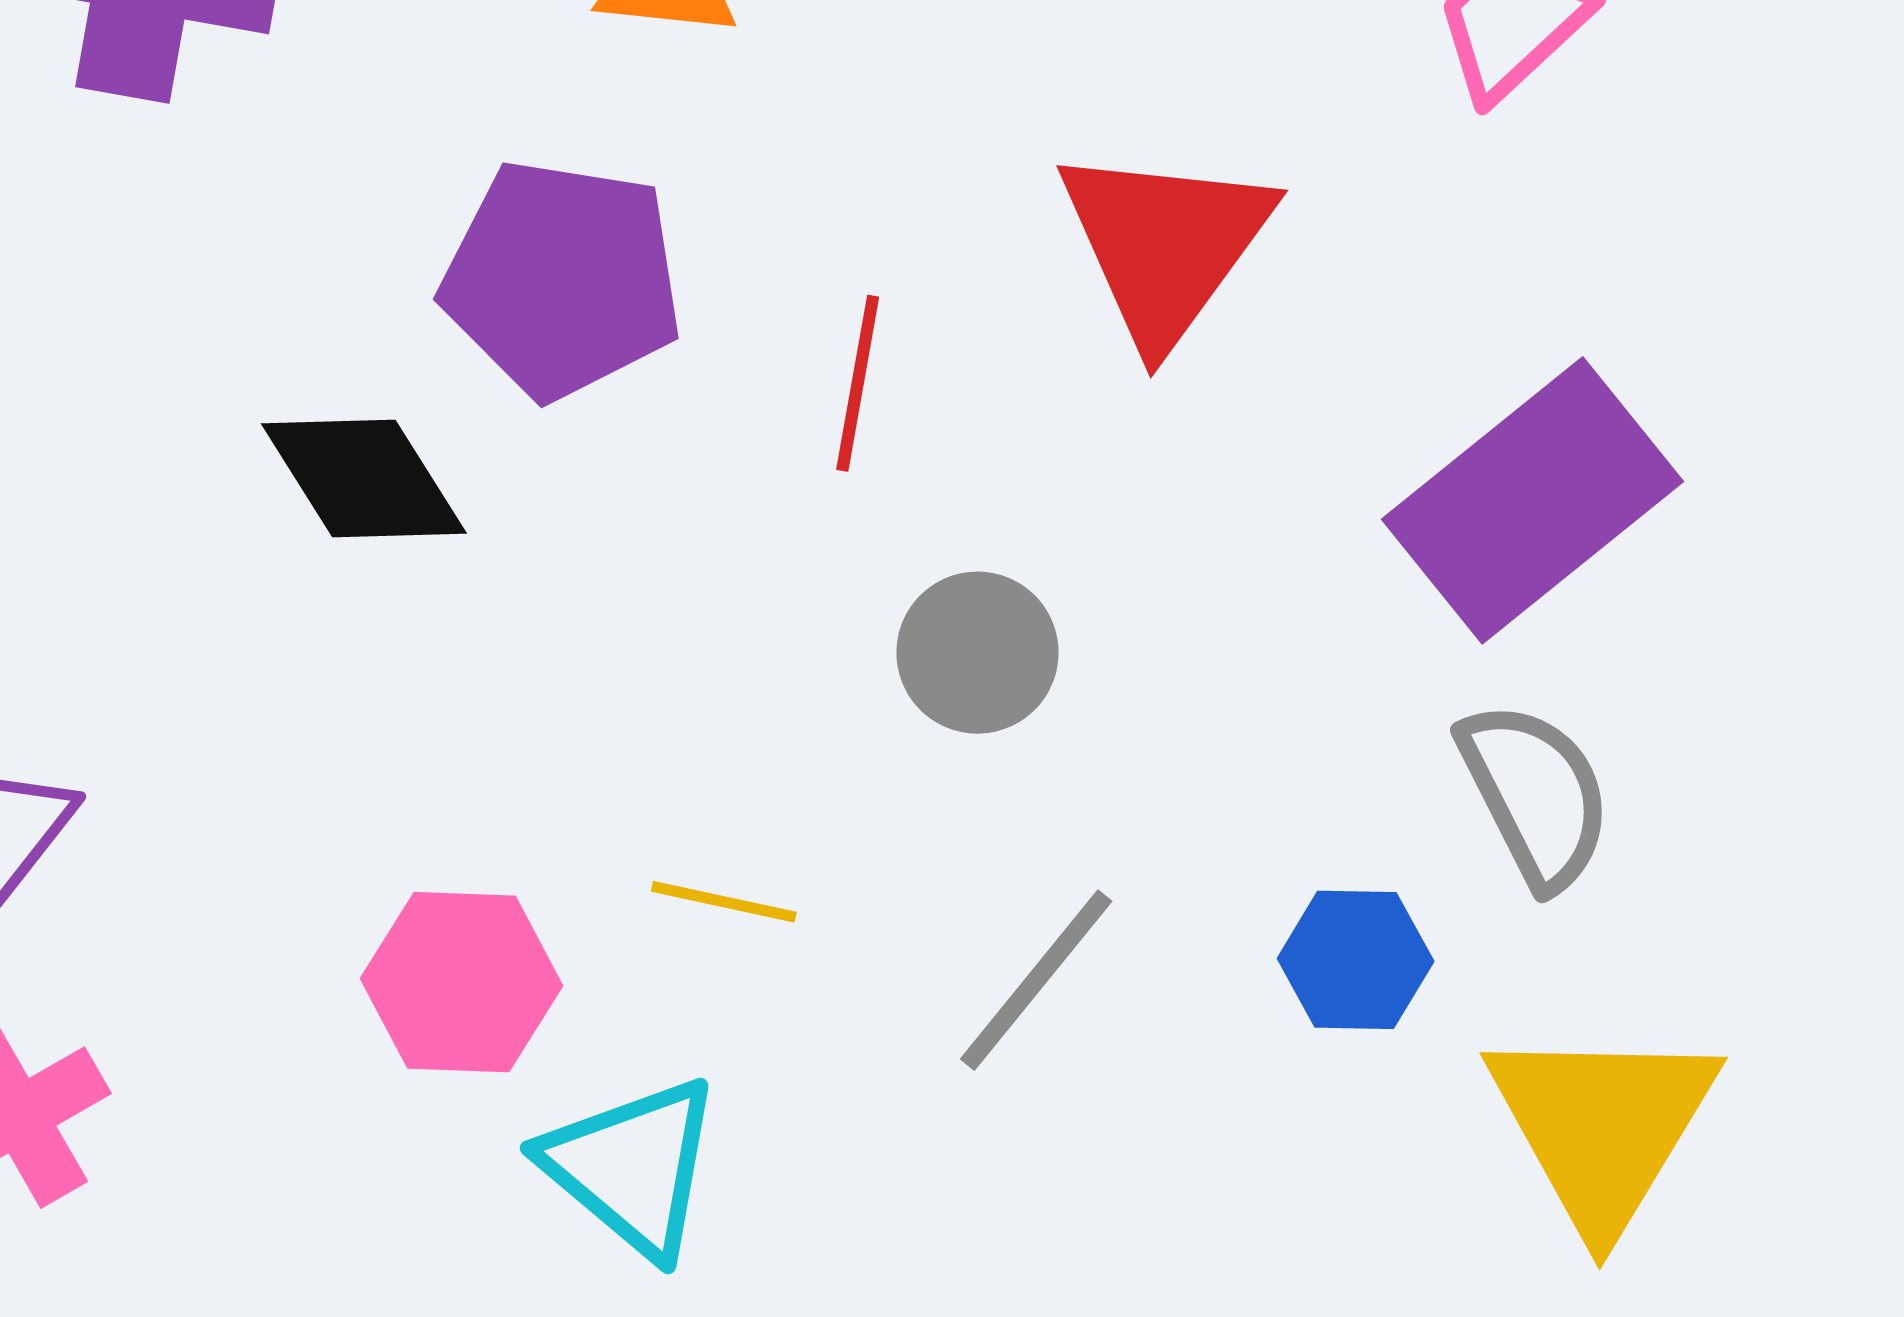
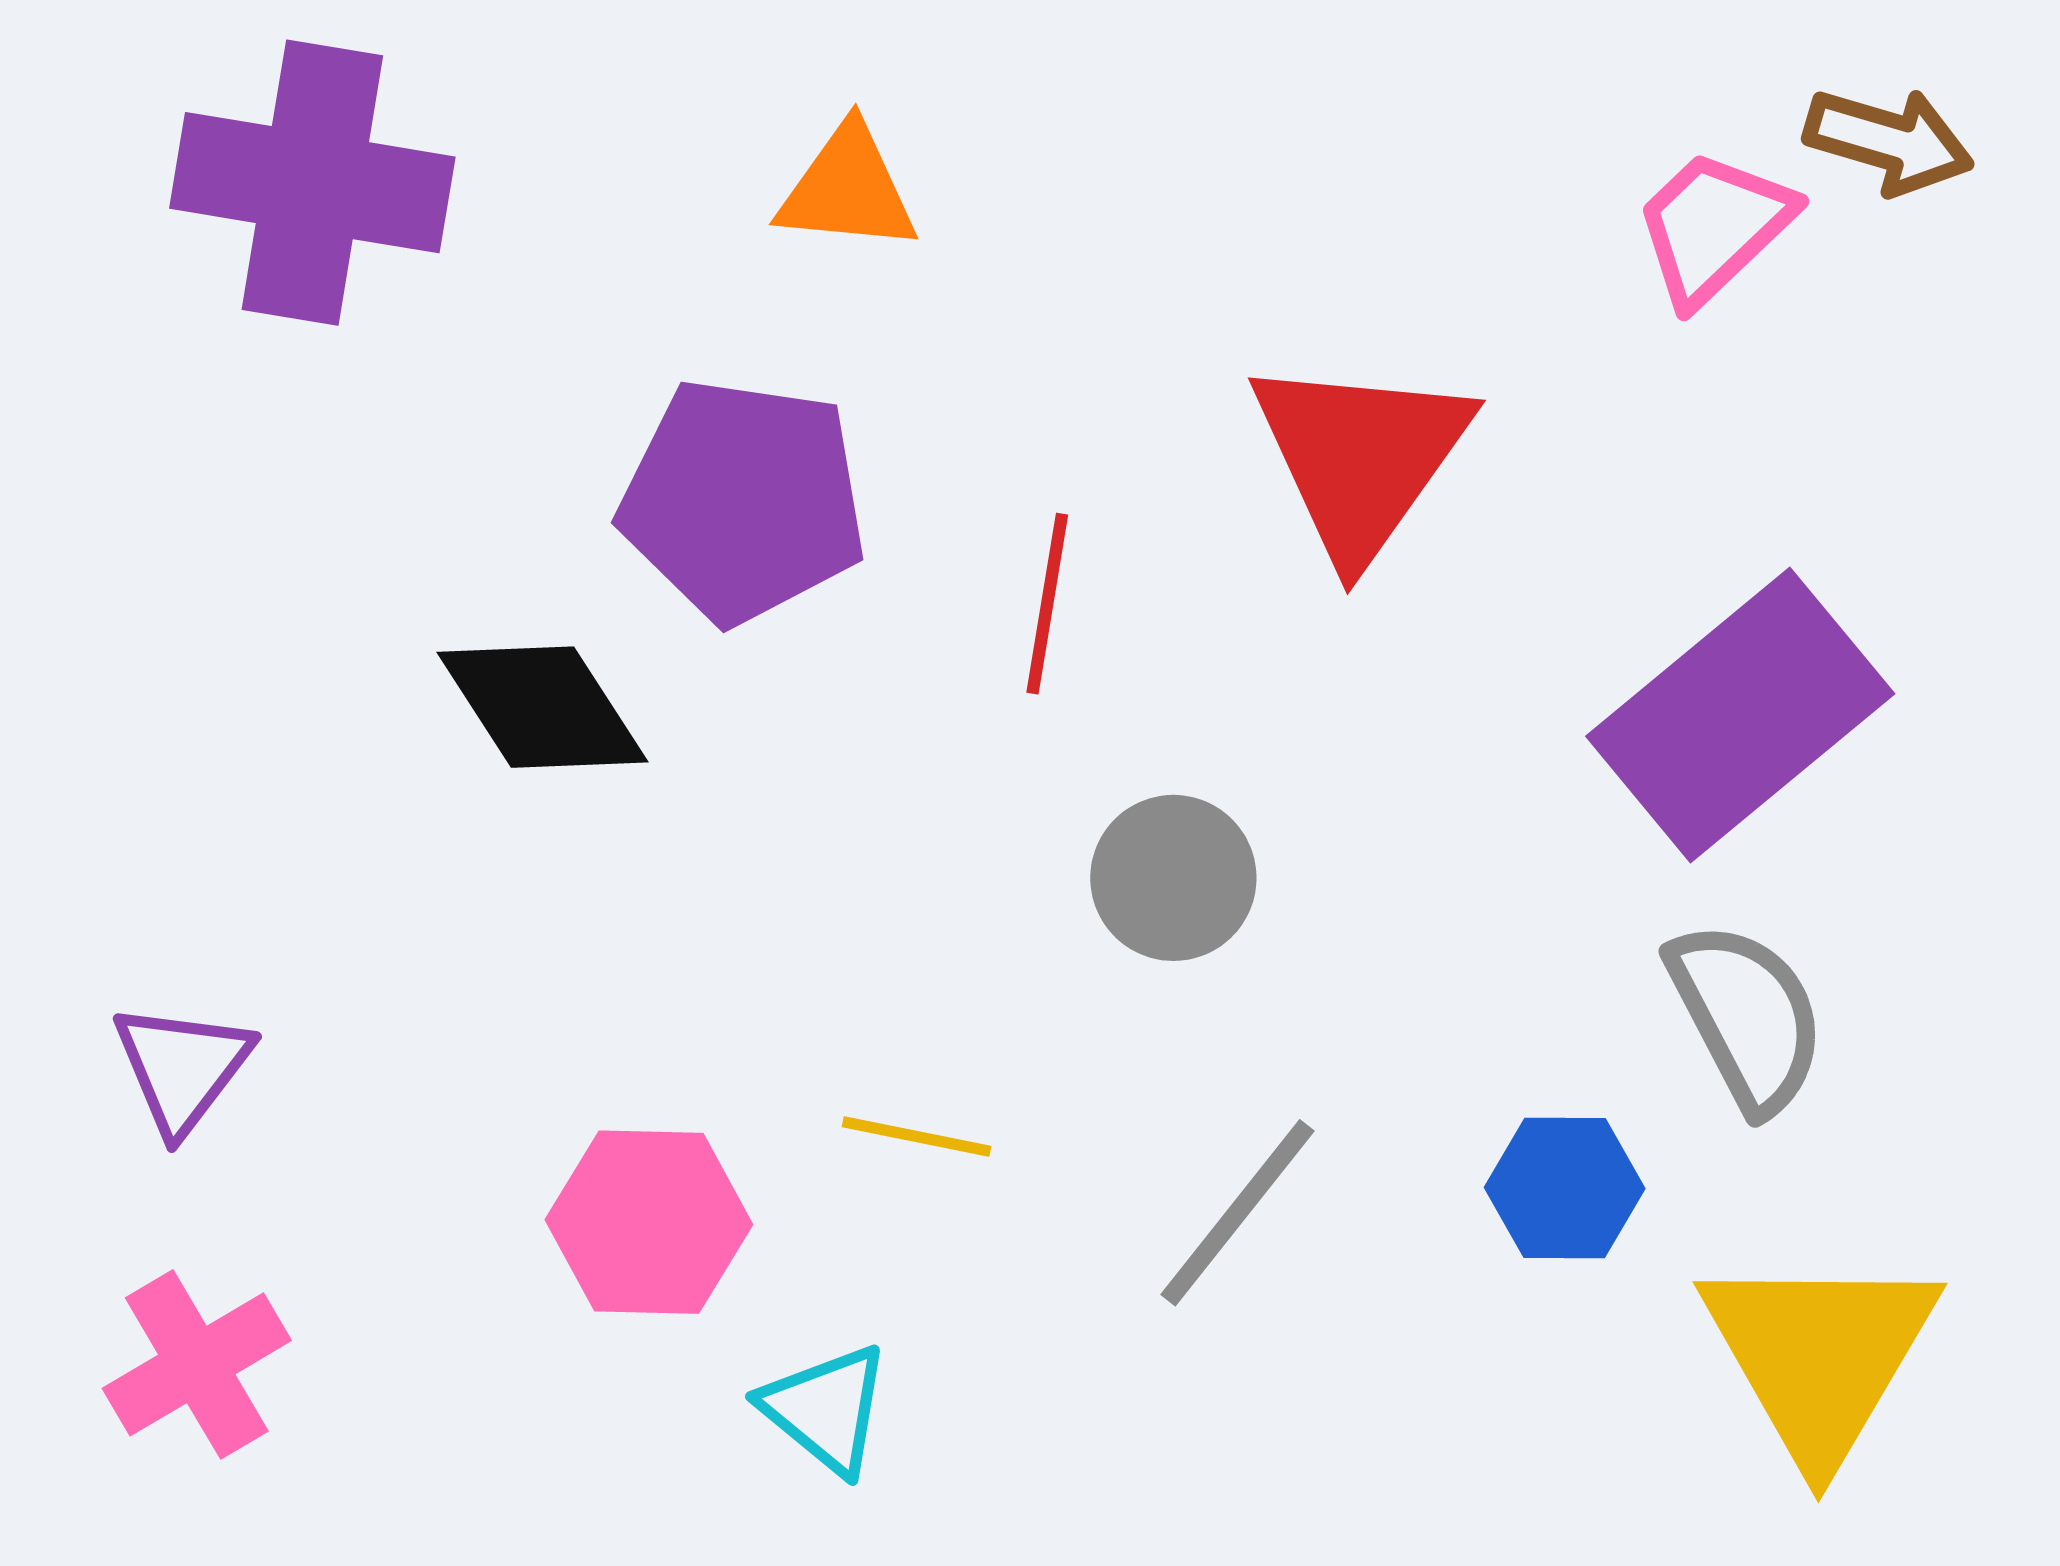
cyan triangle: (632, 1167) -> (826, 1409), size x0.7

